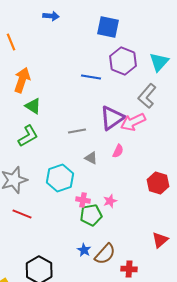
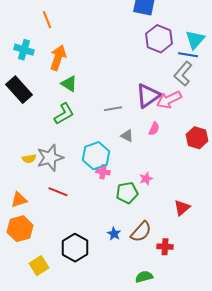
blue line: (91, 77) -> (188, 55), moved
red hexagon: (158, 183) -> (197, 138), moved
pink cross: (83, 200) -> (103, 172), moved
red triangle: (160, 240) -> (182, 208), moved
blue star: (84, 250) -> (114, 234), moved

